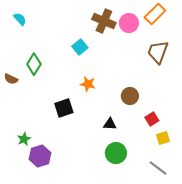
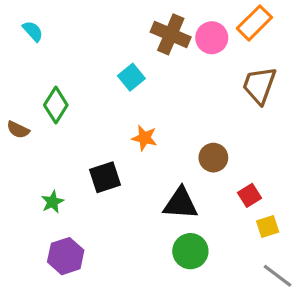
black triangle: (110, 124) -> (181, 204), size x1.6
green star: (24, 139) -> (53, 202), moved
gray line: (158, 168) -> (277, 276), moved

